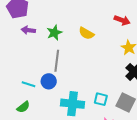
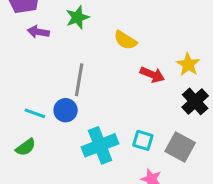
red arrow: (122, 20) -> (152, 75), moved
green star: (54, 33) -> (77, 17), moved
cyan cross: (73, 104) -> (100, 145), turned -30

